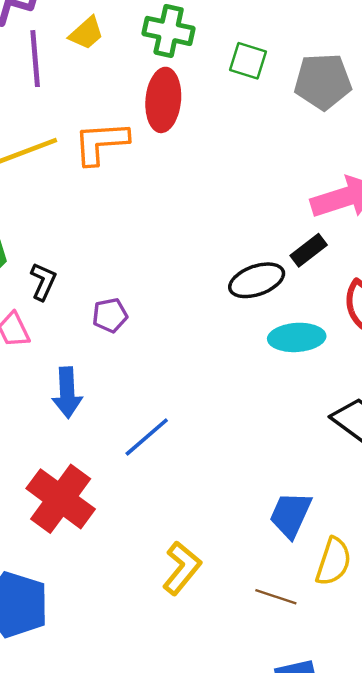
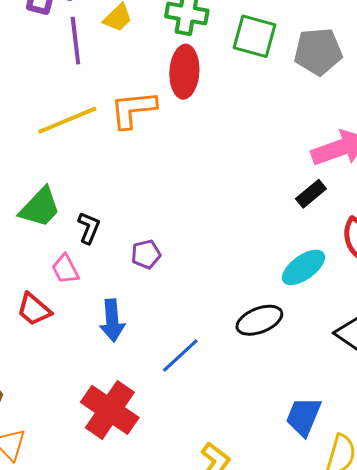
green square: (248, 61) -> (254, 36), size x1.4
black ellipse: (257, 280) -> (259, 320), moved
cyan ellipse: (297, 337) -> (303, 267), turned -30

